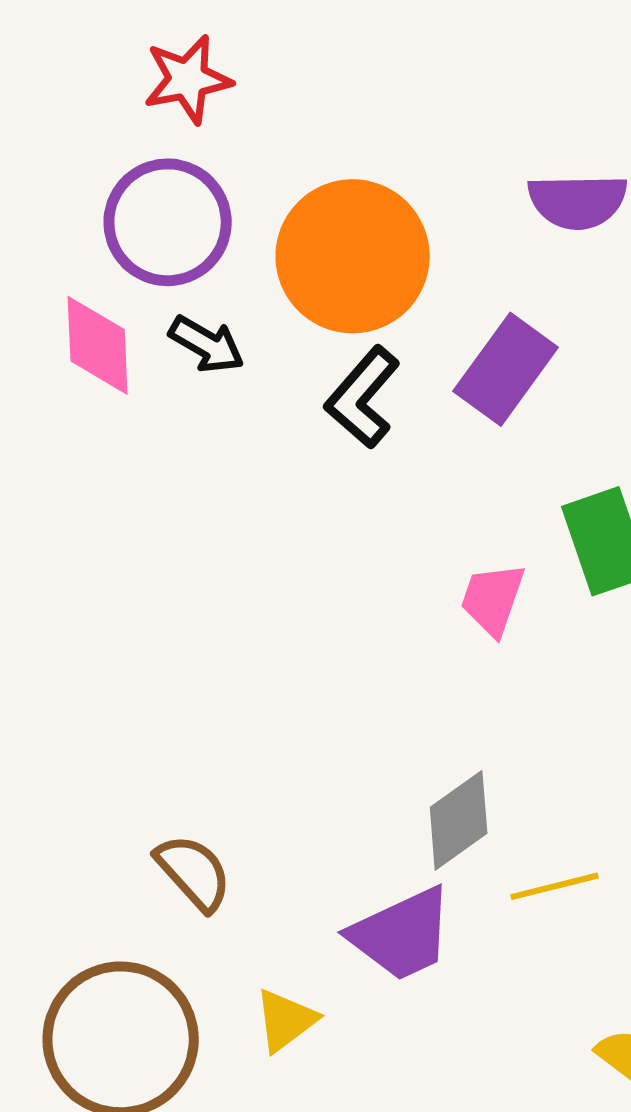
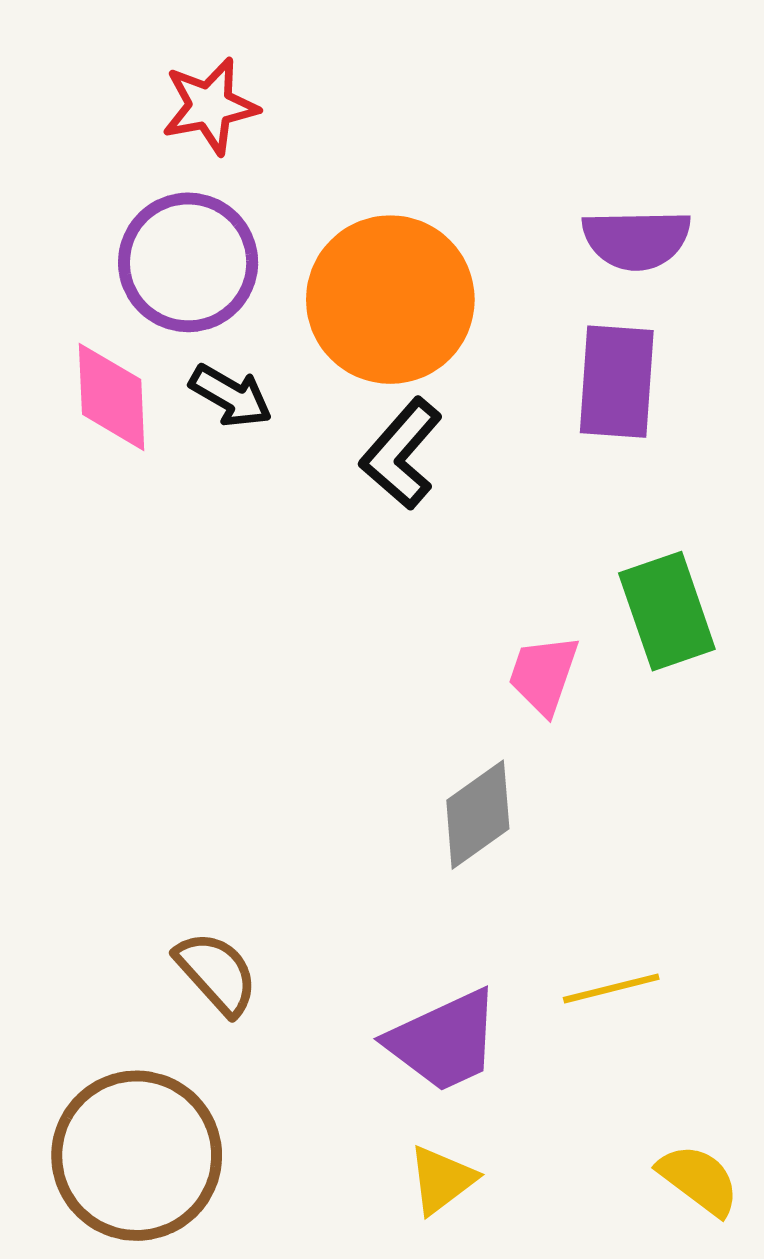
purple rectangle: (506, 369) -> (617, 382), moved, turned -32
gray diamond: (459, 820) -> (478, 815), moved
yellow triangle: (286, 1020) -> (442, 1180), moved

